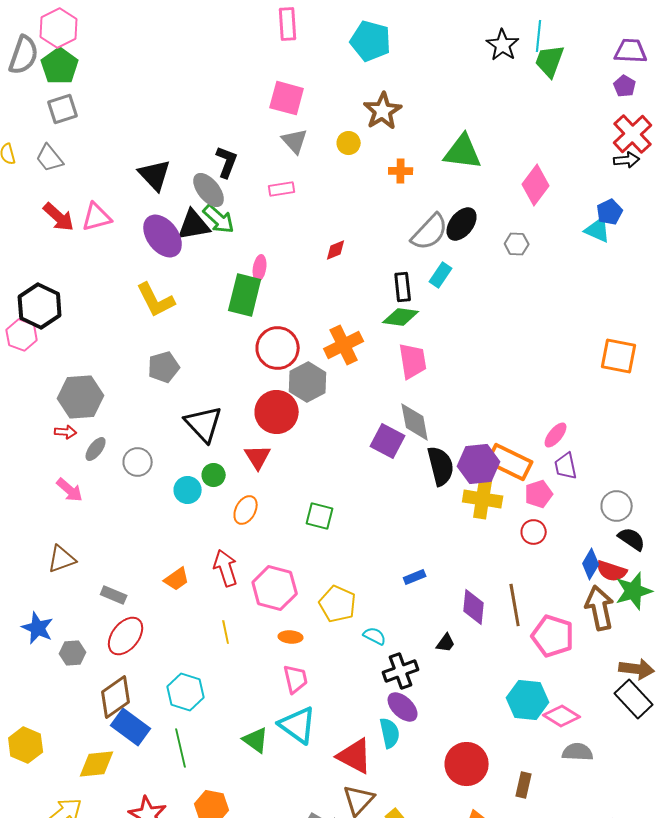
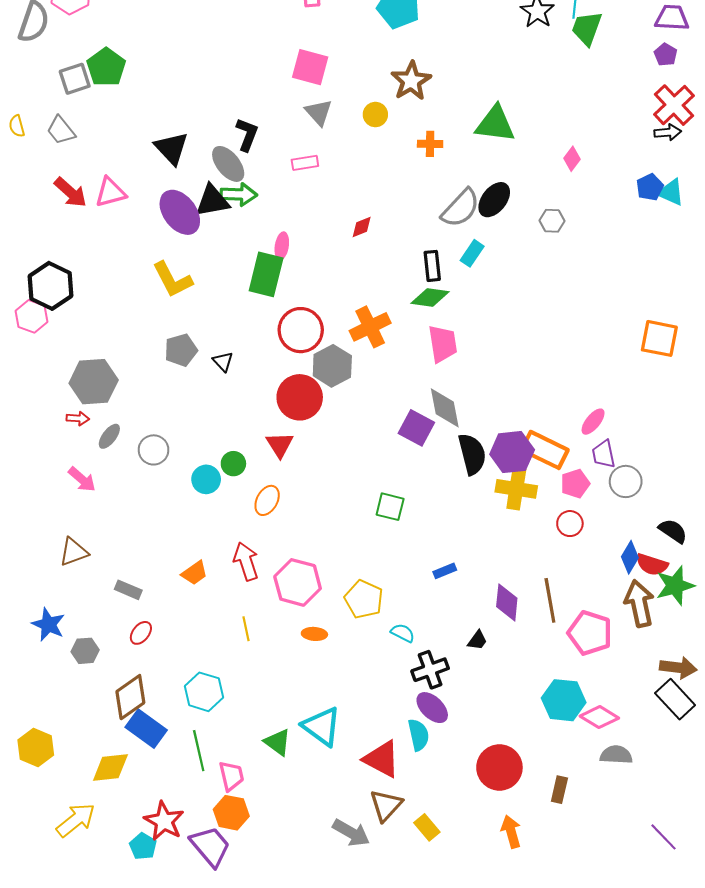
green pentagon: (60, 66) -> (106, 67), moved
pink diamond: (536, 185) -> (572, 159), size x0.6
green arrow: (219, 219) -> (239, 194), turned -40
cyan triangle: (598, 230) -> (671, 192), moved
black triangle: (204, 424) -> (223, 362), moved, size x0.5
gray circle: (617, 506) -> (626, 481), moved
green square: (320, 516) -> (390, 507), moved
red ellipse: (126, 636) -> (141, 633), size x0.6
pink trapezoid: (296, 679) -> (231, 776), moved

